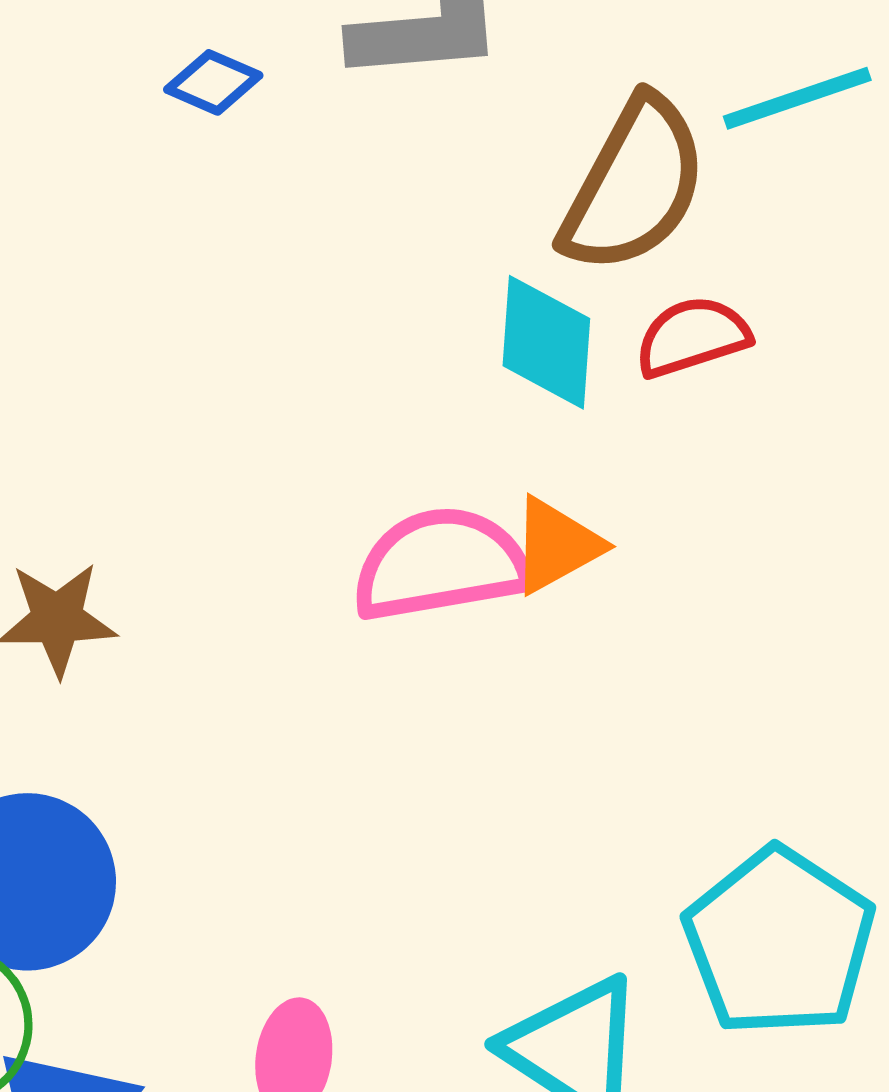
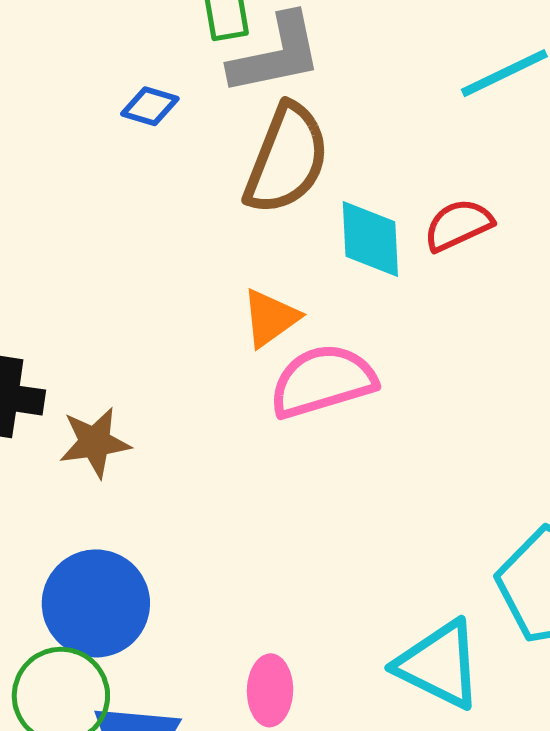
brown semicircle: (634, 185) -> (287, 159), moved
orange triangle: (556, 545) -> (270, 318), moved

